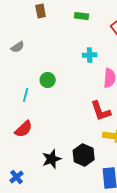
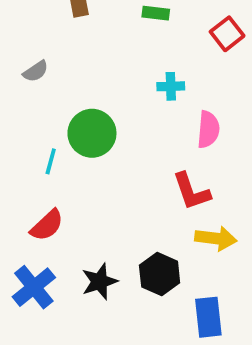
green circle: (48, 80) -> (92, 133), size x1.6
blue cross: (17, 177) -> (34, 287), moved, size x1.6

